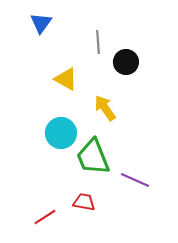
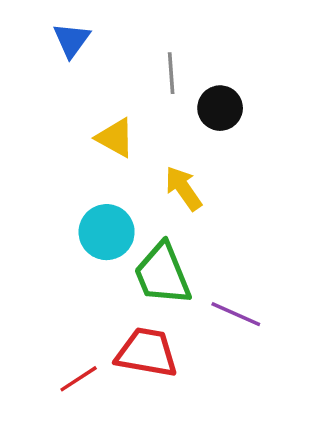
red trapezoid: (84, 202) -> (147, 353), size x1.6

